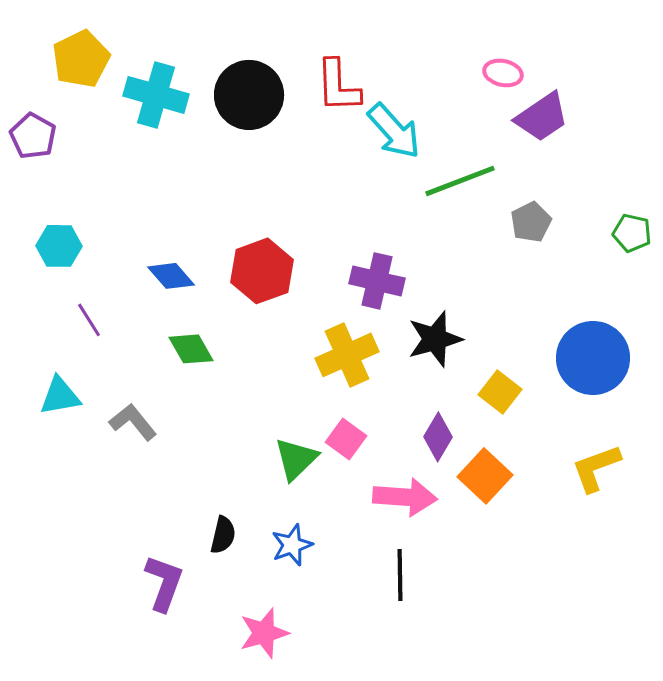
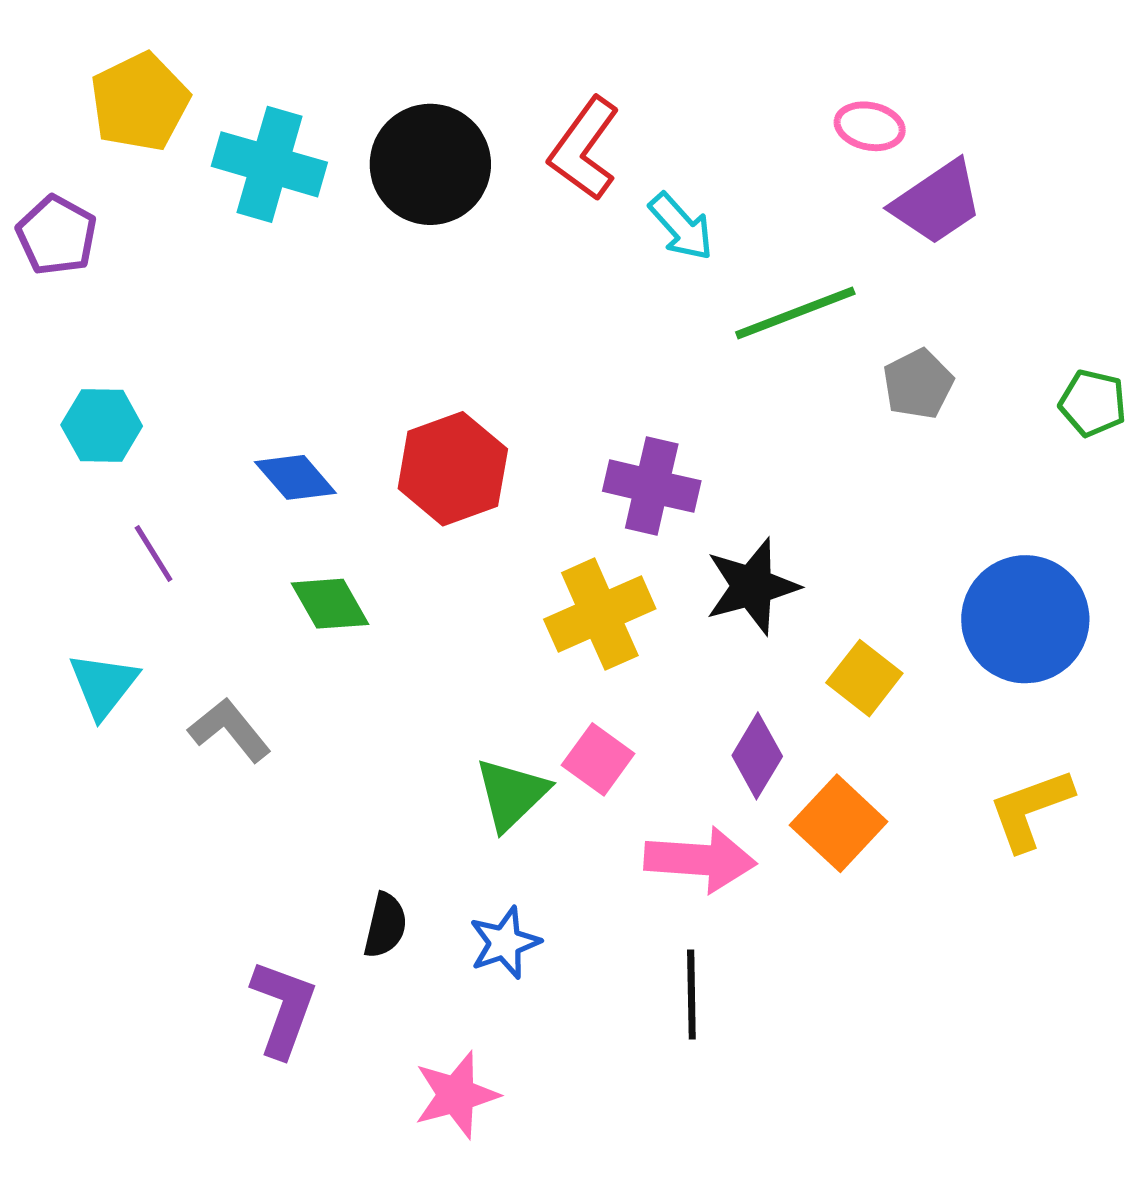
red L-shape: (338, 86) -> (584, 149), turned 38
cyan arrow: (394, 131) -> (681, 227), size x0.7
cyan triangle: (60, 396) -> (103, 685), turned -42

